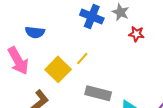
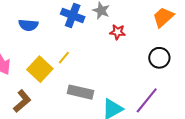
blue semicircle: (35, 32) -> (28, 25), moved

